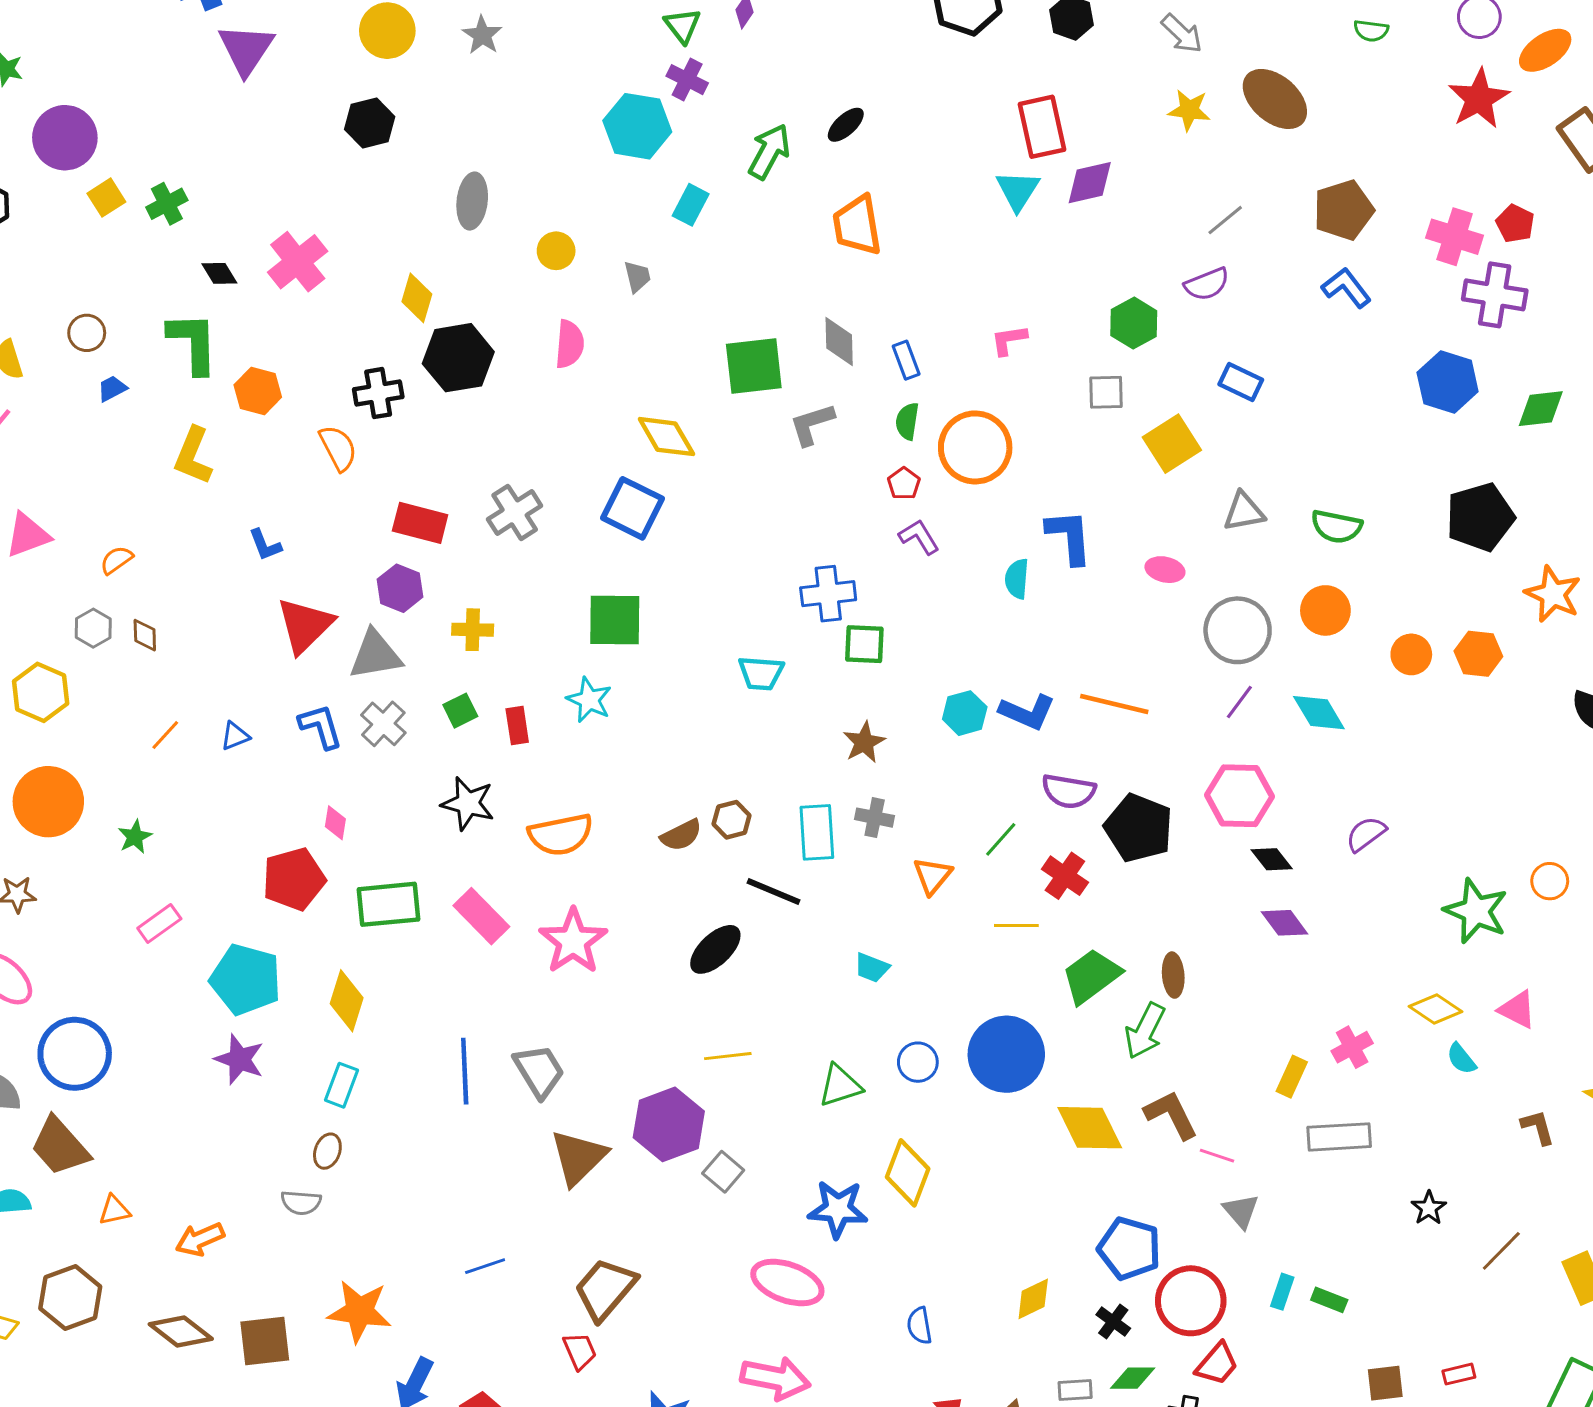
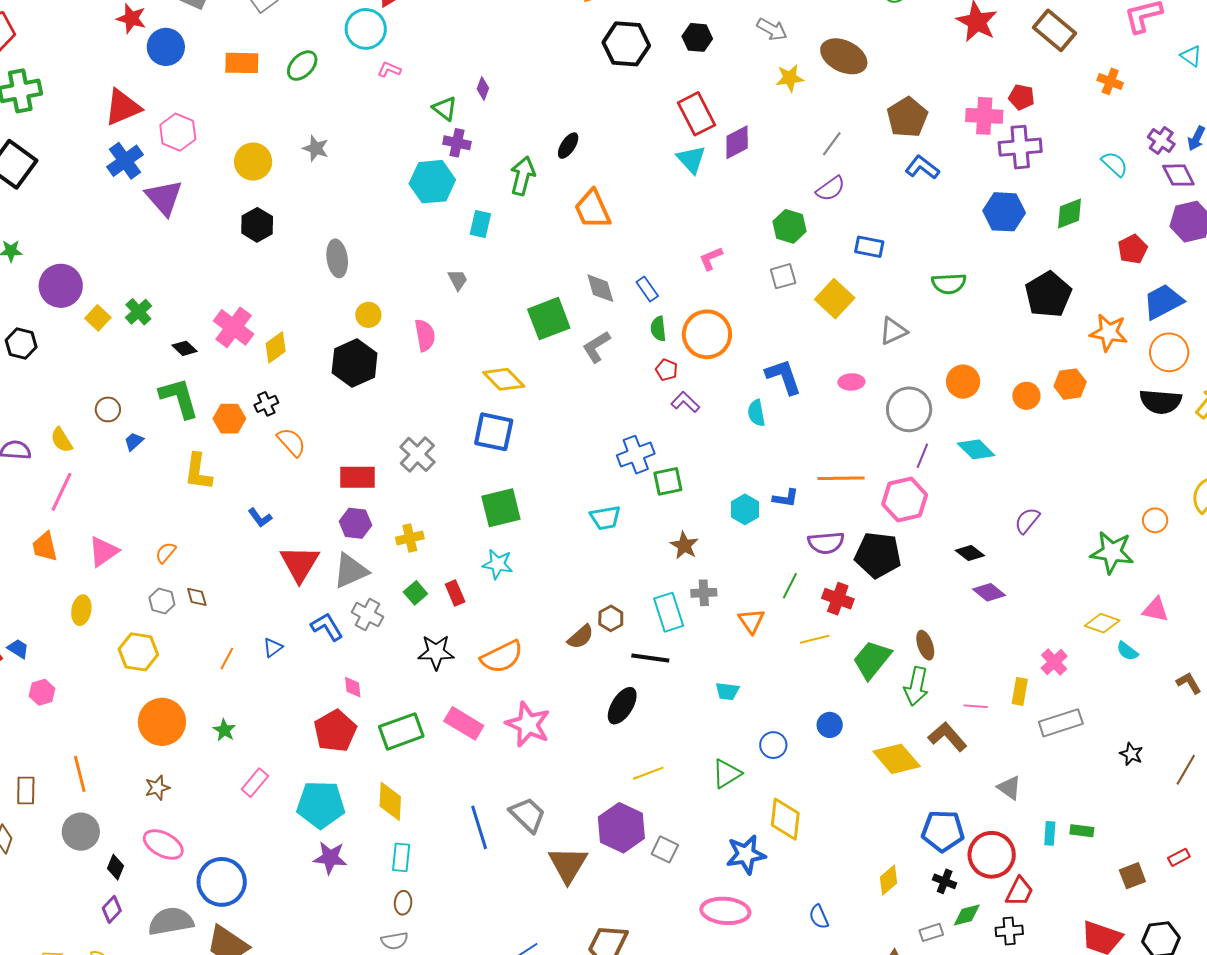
yellow circle: (556, 251) -> (368, 315), moved
yellow diamond: (417, 298) -> (276, 347), moved, turned 52
black cross: (378, 393) -> (266, 404), moved, size x0.7
green semicircle: (1337, 527) -> (949, 284), moved
blue L-shape: (1027, 712) -> (786, 498), size x0.7
pink hexagon: (1239, 796) -> (905, 500), moved
blue circle: (1006, 1054) -> (830, 725), size x0.5
pink line: (1217, 1156) -> (976, 706), moved

